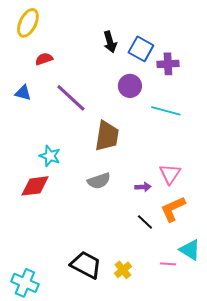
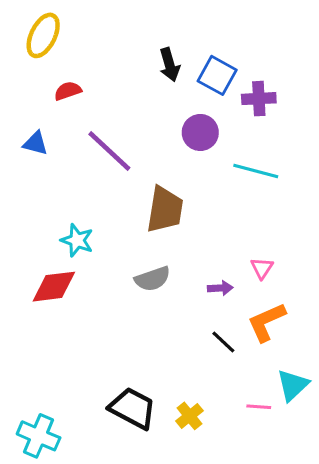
pink triangle: (170, 174) -> (262, 268), size x0.7
cyan triangle: (190, 250) -> (293, 385), turned 45

